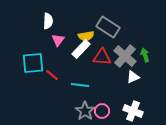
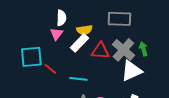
white semicircle: (48, 21) -> (61, 18), moved
gray rectangle: (108, 27) -> (119, 19), moved, turned -30
white triangle: (133, 77) -> (131, 71), size x1.6

